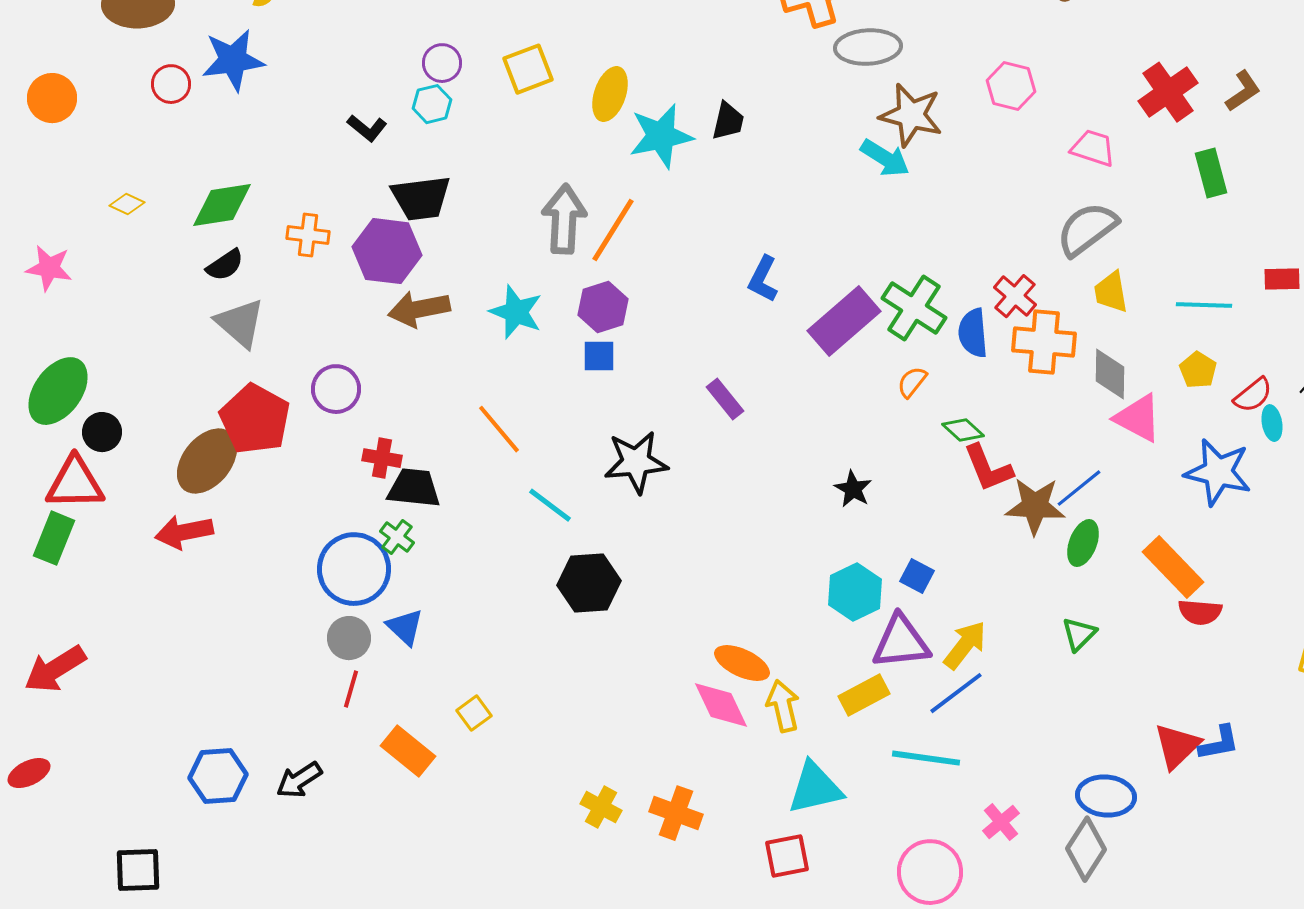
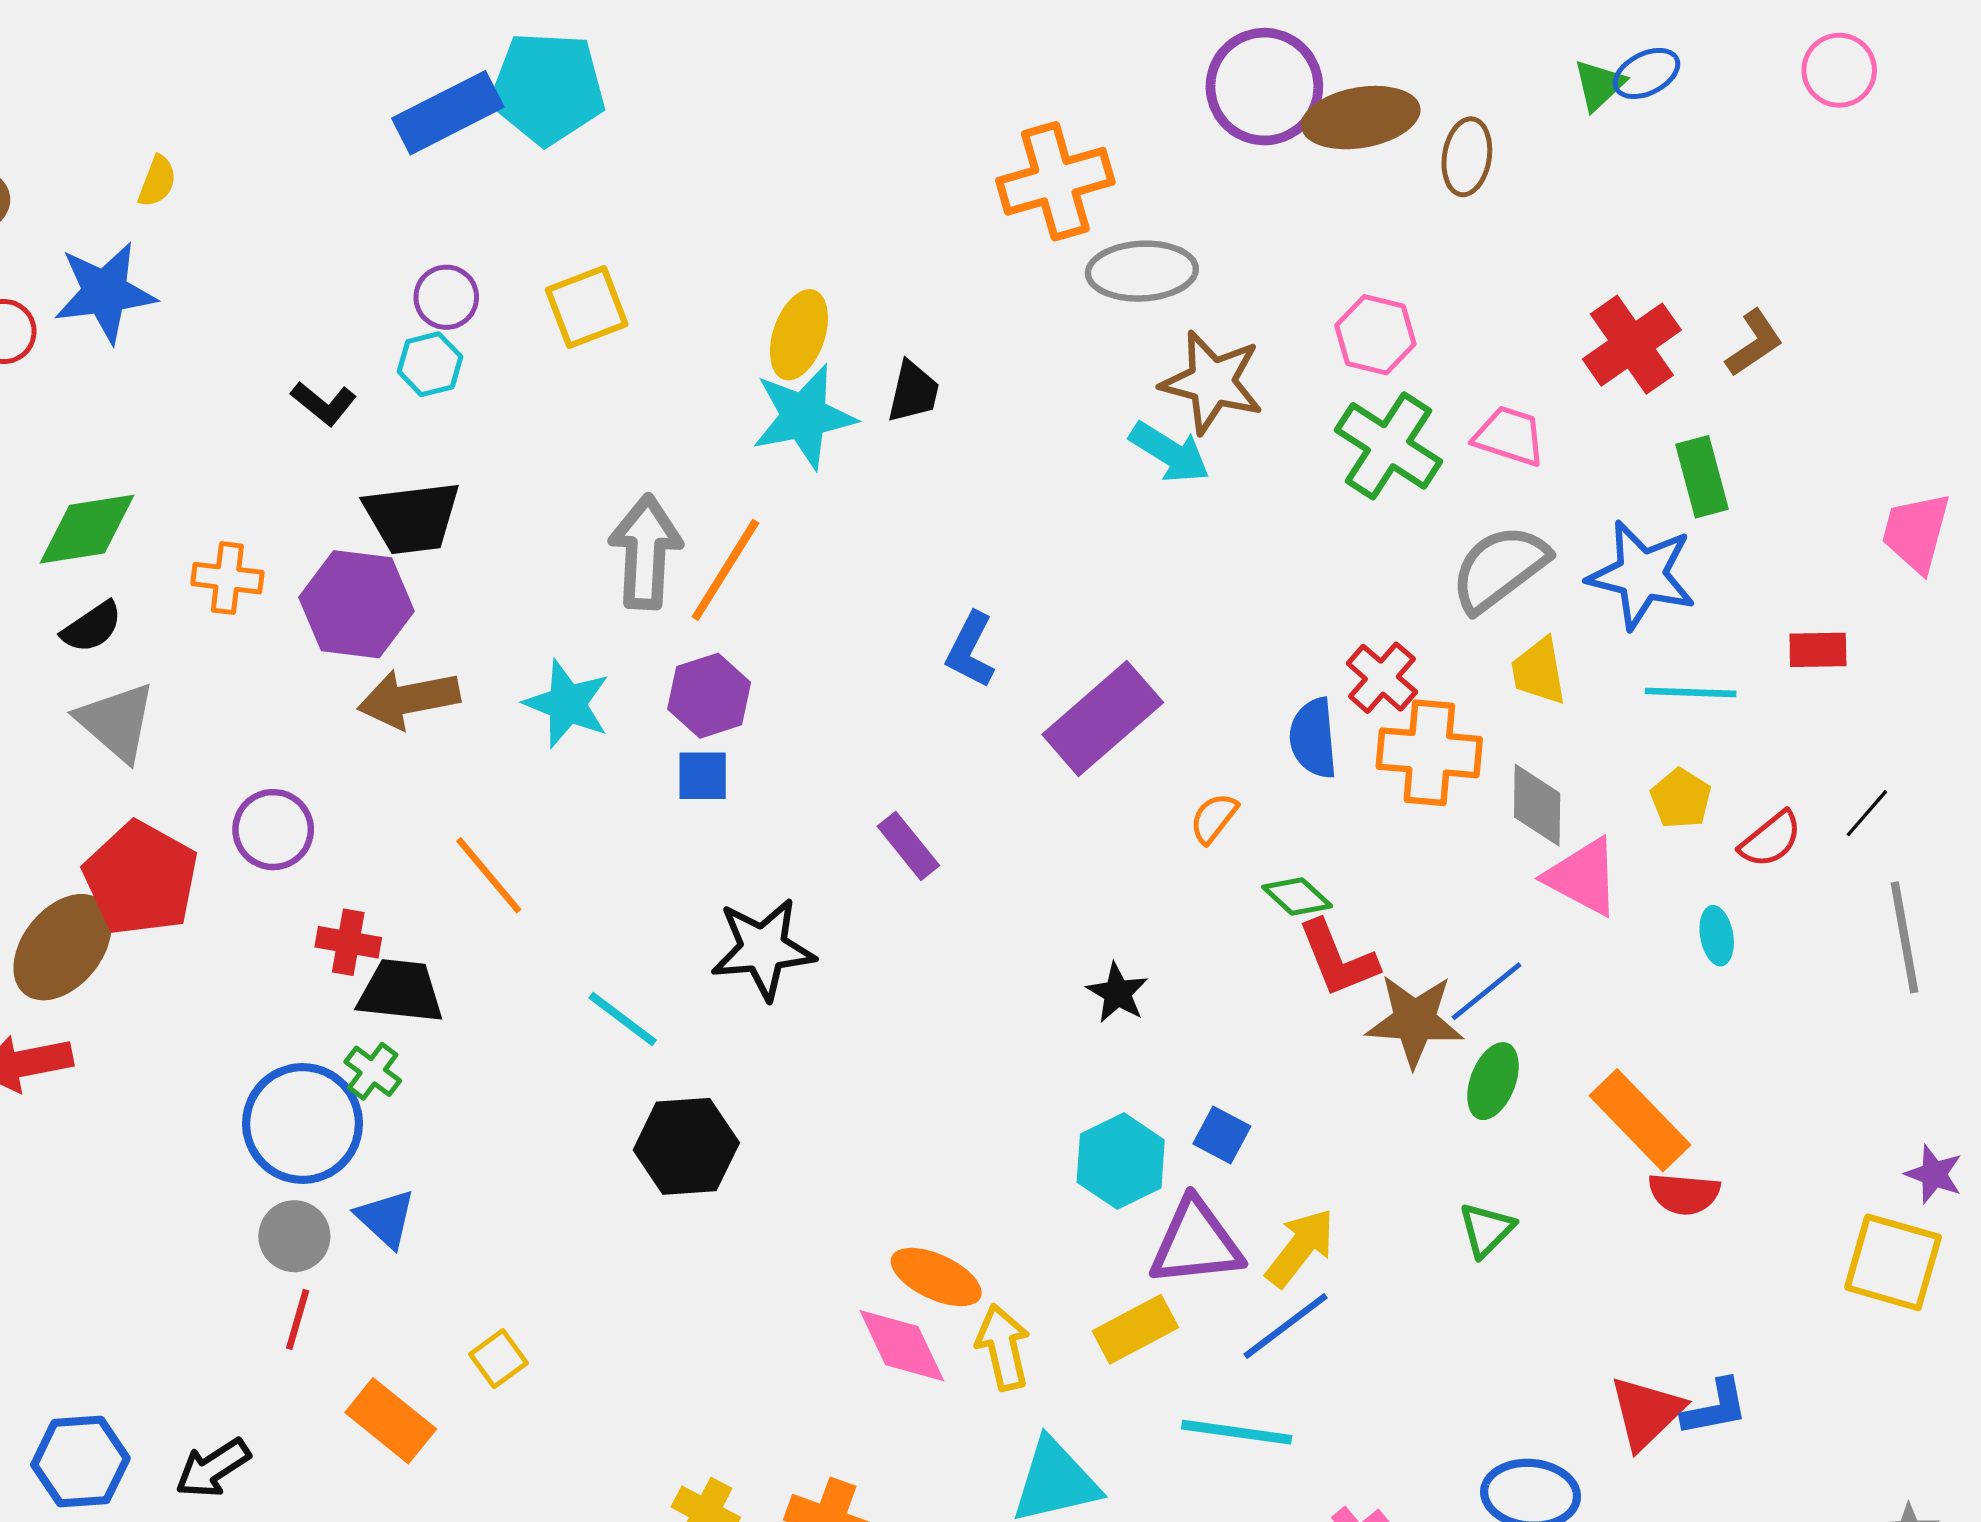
yellow ellipse: (610, 94) -> (799, 335), moved
green cross: (914, 308) -> (1388, 446), moved
cyan ellipse: (1272, 423) -> (1717, 936), moved
orange line: (499, 429) -> (489, 875), moved
blue star: (1218, 472) -> (1642, 575), moved

